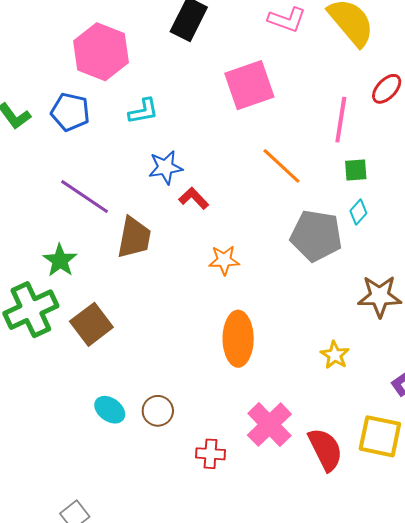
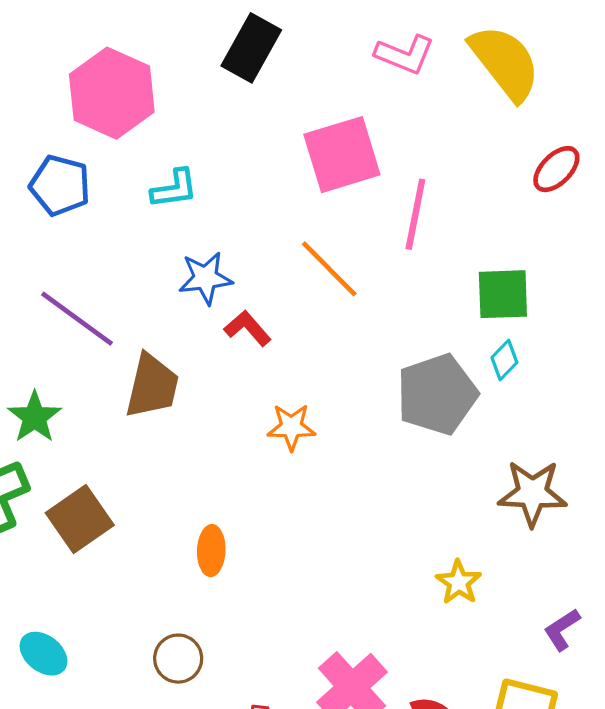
pink line: (341, 120) -> (415, 214), moved
orange line: (281, 166) -> (329, 269), moved
green square: (356, 170) -> (503, 294), size x1.5
gray pentagon: (316, 236) -> (437, 394), turned -30
orange ellipse: (238, 339) -> (211, 551), moved, size x0.6
cyan ellipse: (110, 410) -> (44, 654), moved

